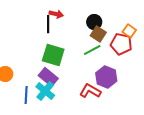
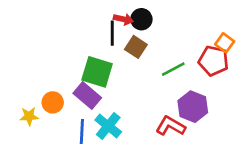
black circle: (94, 22) -> (141, 19), moved
brown square: (98, 34) -> (136, 47), moved
green square: (53, 55) -> (97, 72), moved
purple rectangle: (48, 77) -> (87, 95), moved

